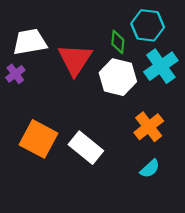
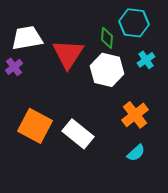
cyan cross: (161, 66) -> (146, 60), size x0.6

